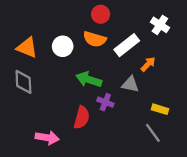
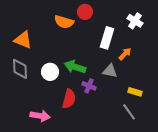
orange semicircle: (95, 39) -> (64, 22), moved
white rectangle: (127, 45) -> (107, 38), turned -35
white circle: (63, 46) -> (50, 72), moved

